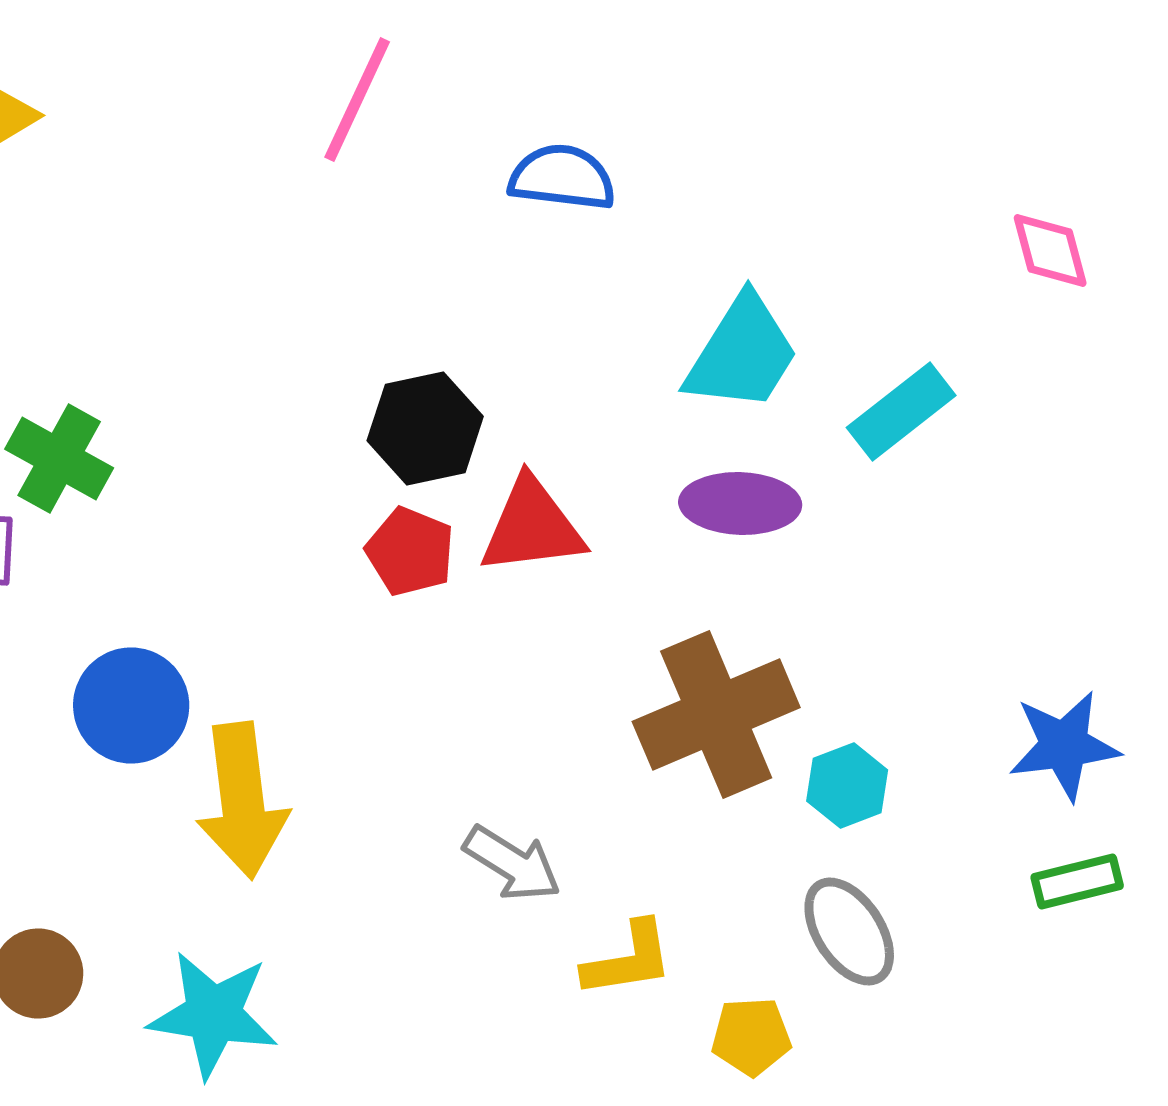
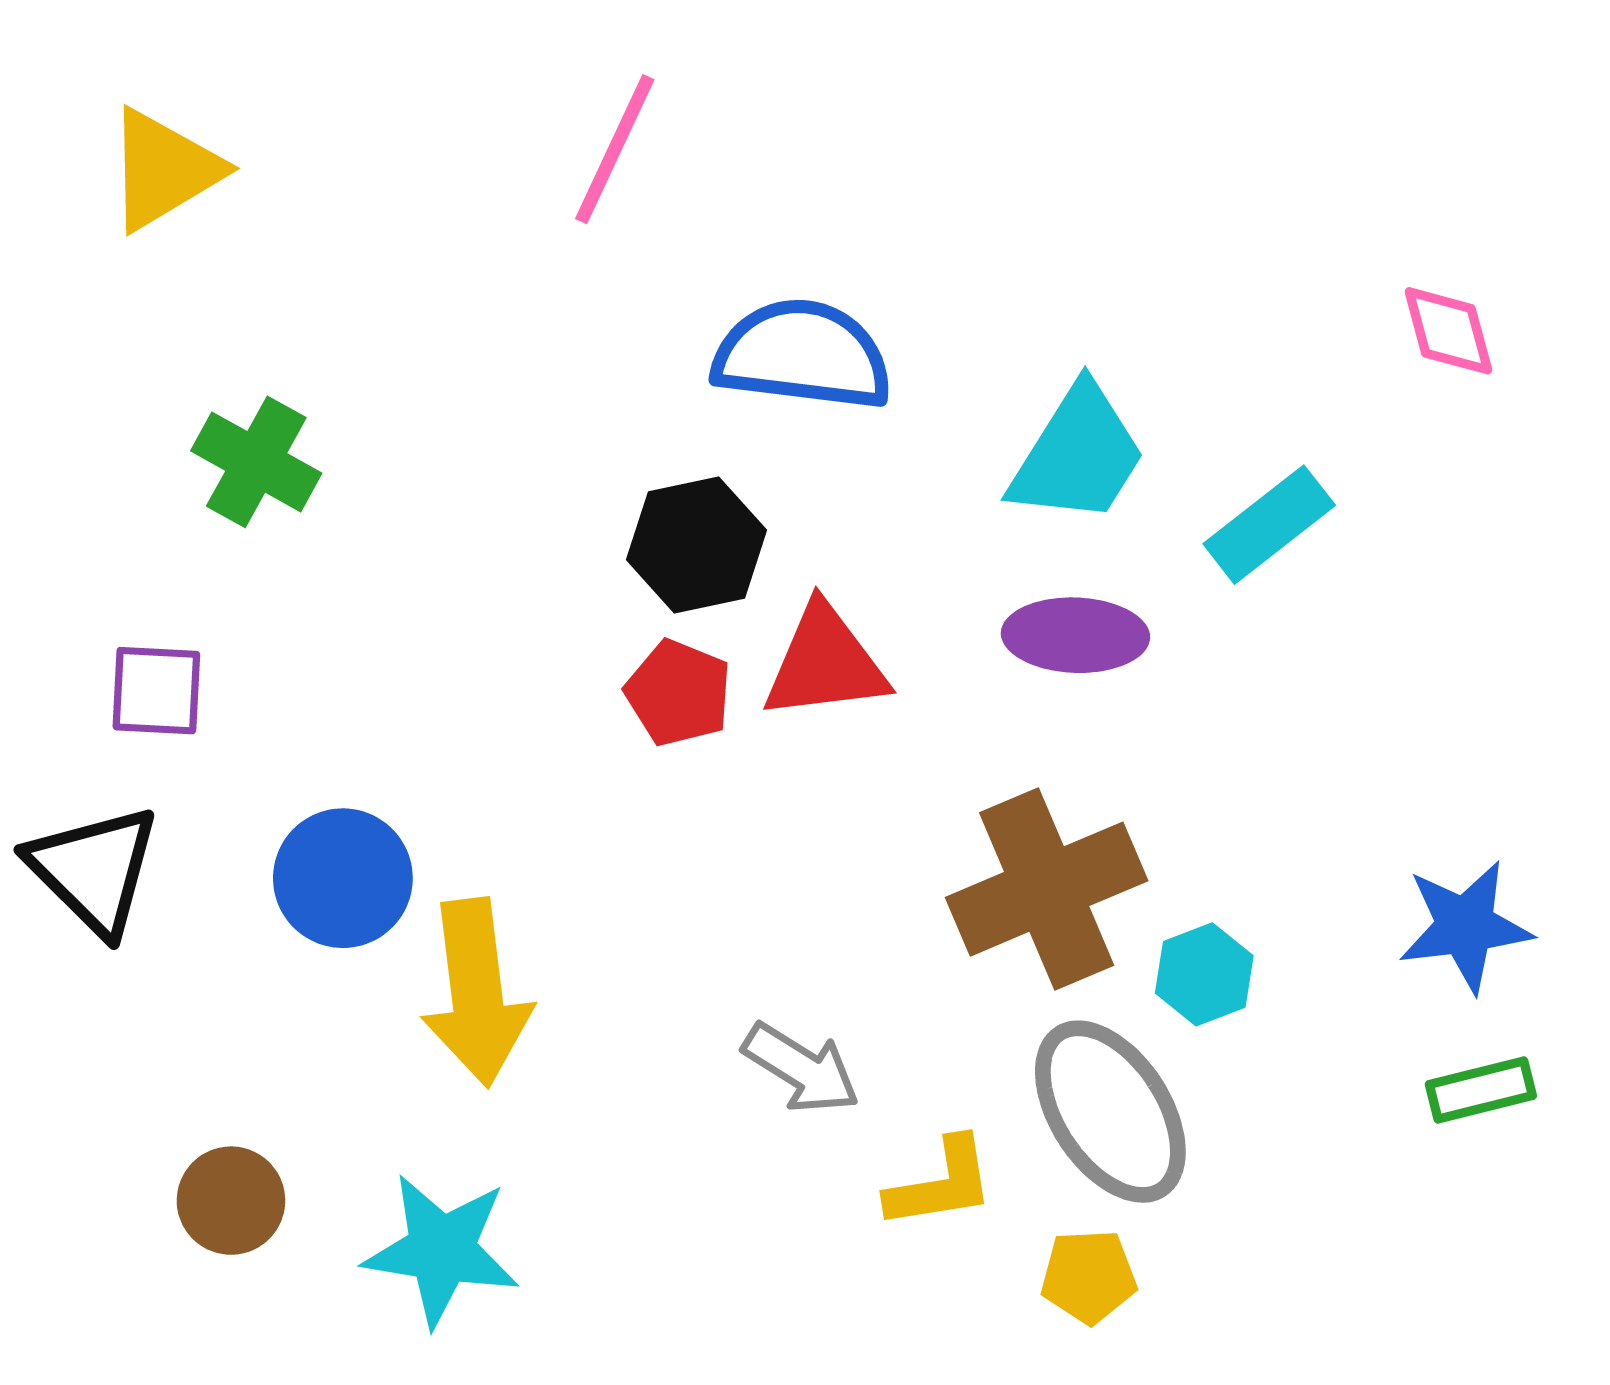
blue semicircle: (562, 178) -> (802, 355), moved, size x1.4
green cross: (59, 458) -> (256, 462), moved
gray ellipse: (849, 932) -> (1110, 1112), moved, size x1.4

